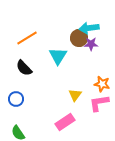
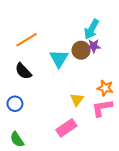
cyan arrow: (89, 28) -> (92, 29), turned -54
brown circle: (79, 38) -> (81, 50), moved

